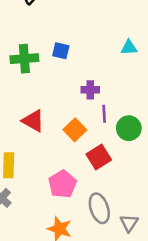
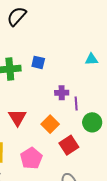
purple line: (104, 114) -> (76, 104), moved
red triangle: (33, 121) -> (17, 117), turned 30
pink pentagon: (62, 184) -> (31, 158), moved

